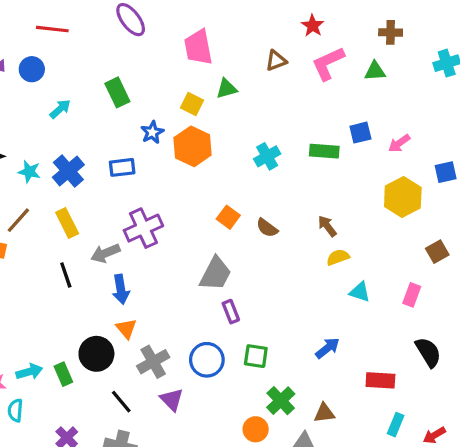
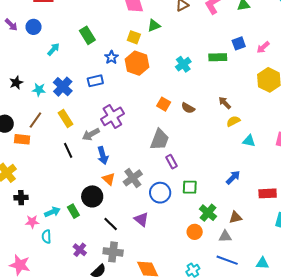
gray cross: (153, 362) -> (133, 178), moved

